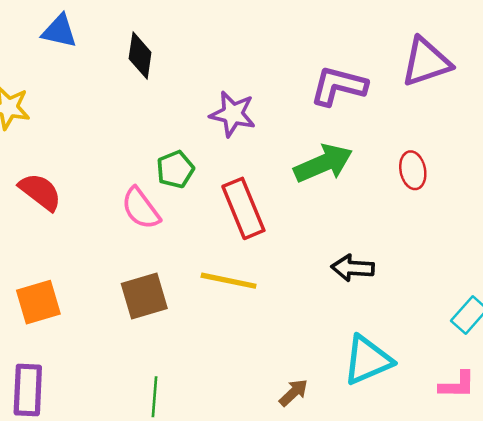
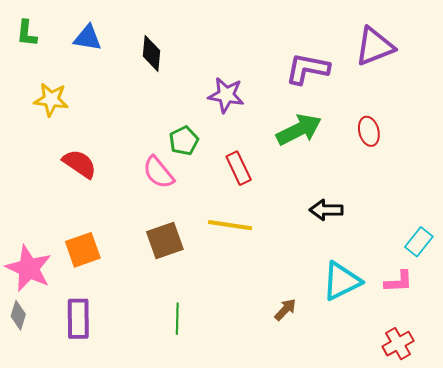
red rectangle: (243, 208) -> (239, 168), size x0.7
pink L-shape: (457, 385) -> (399, 282), moved

